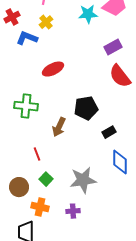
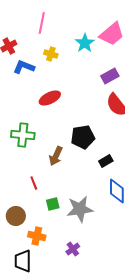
cyan star: (88, 14) -> (85, 43), turned -30
yellow cross: (46, 22) -> (51, 54), moved, turned -32
green square: (46, 179) -> (53, 204), moved, turned 32
purple cross: (73, 211) -> (73, 249), moved, turned -32

